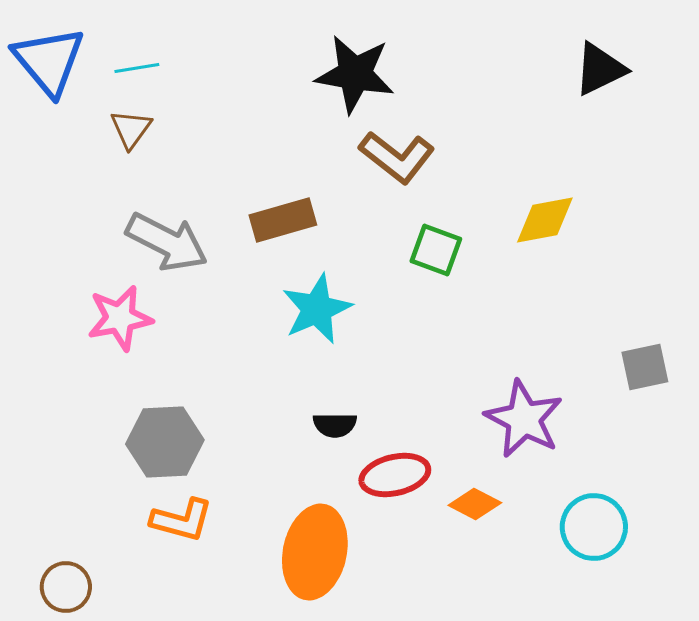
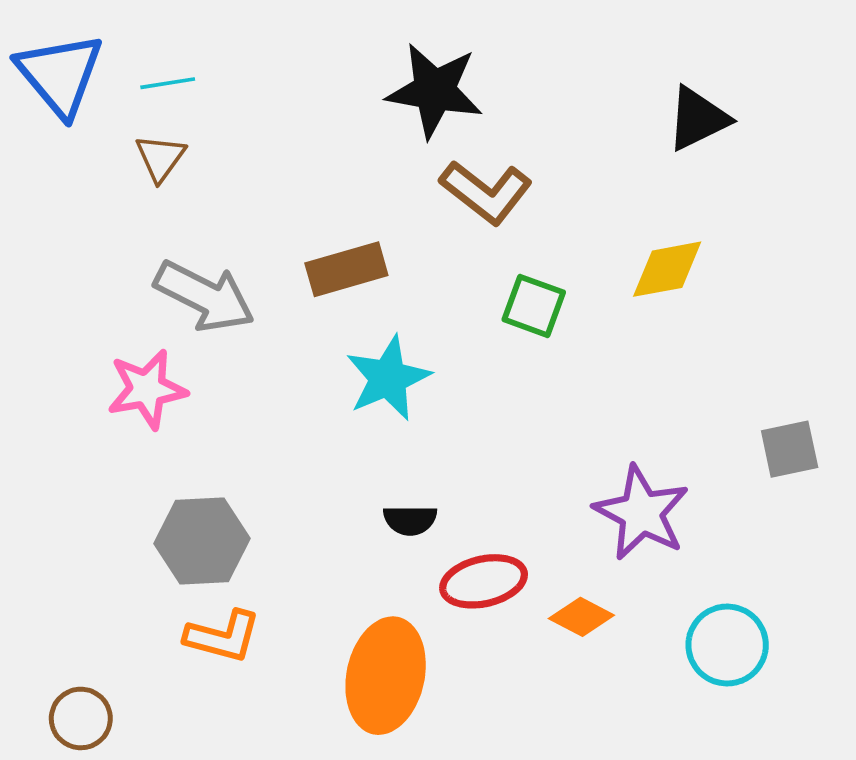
black triangle: (600, 69) -> (698, 119), moved

